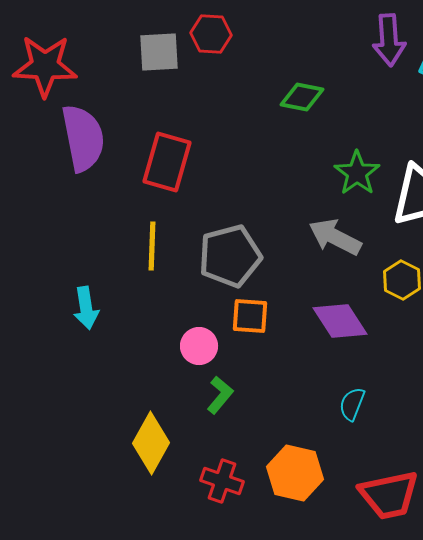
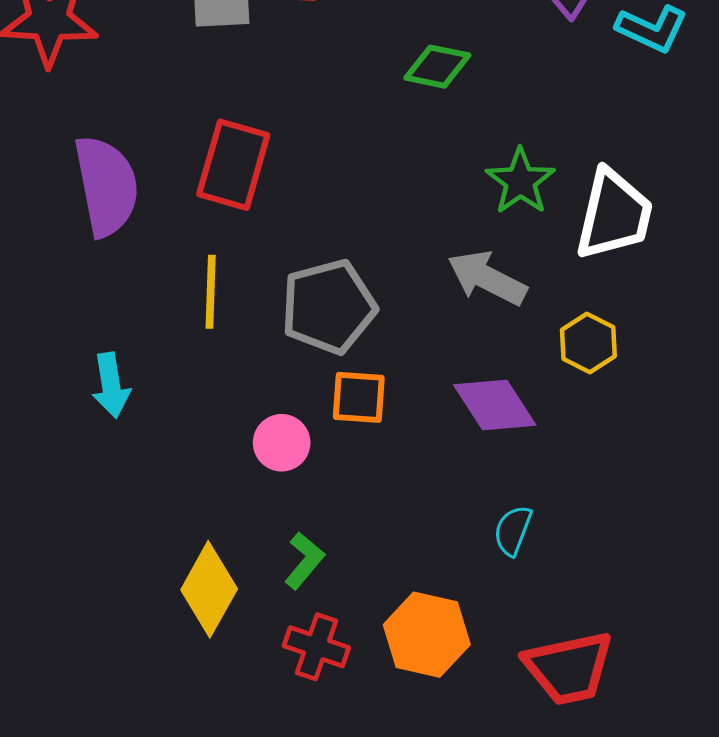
purple semicircle: (83, 138) -> (106, 186), moved
green L-shape: (220, 395) -> (304, 561), moved

